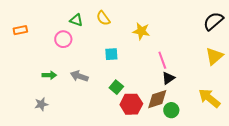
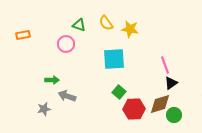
yellow star: (141, 31) -> (130, 29), moved
cyan square: (111, 54) -> (114, 59), size x1.6
gray arrow: (79, 76) -> (67, 96), moved

